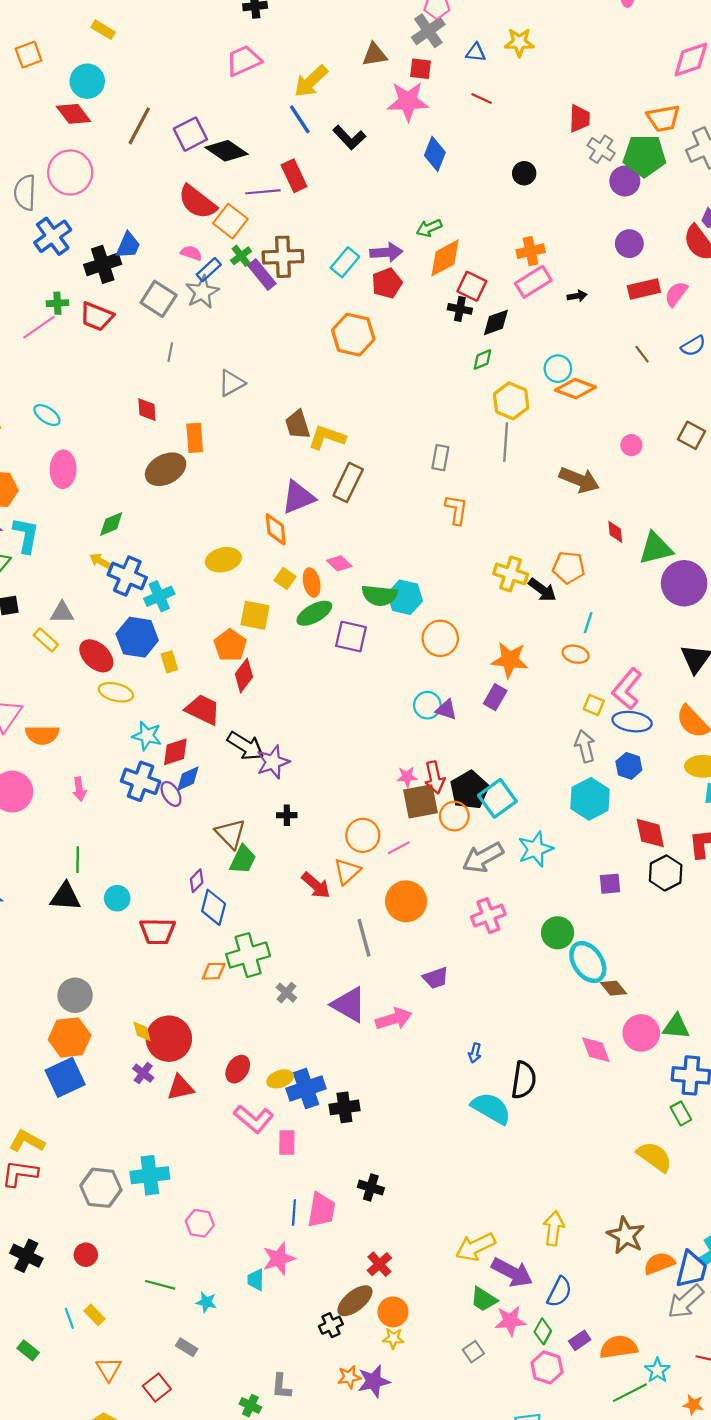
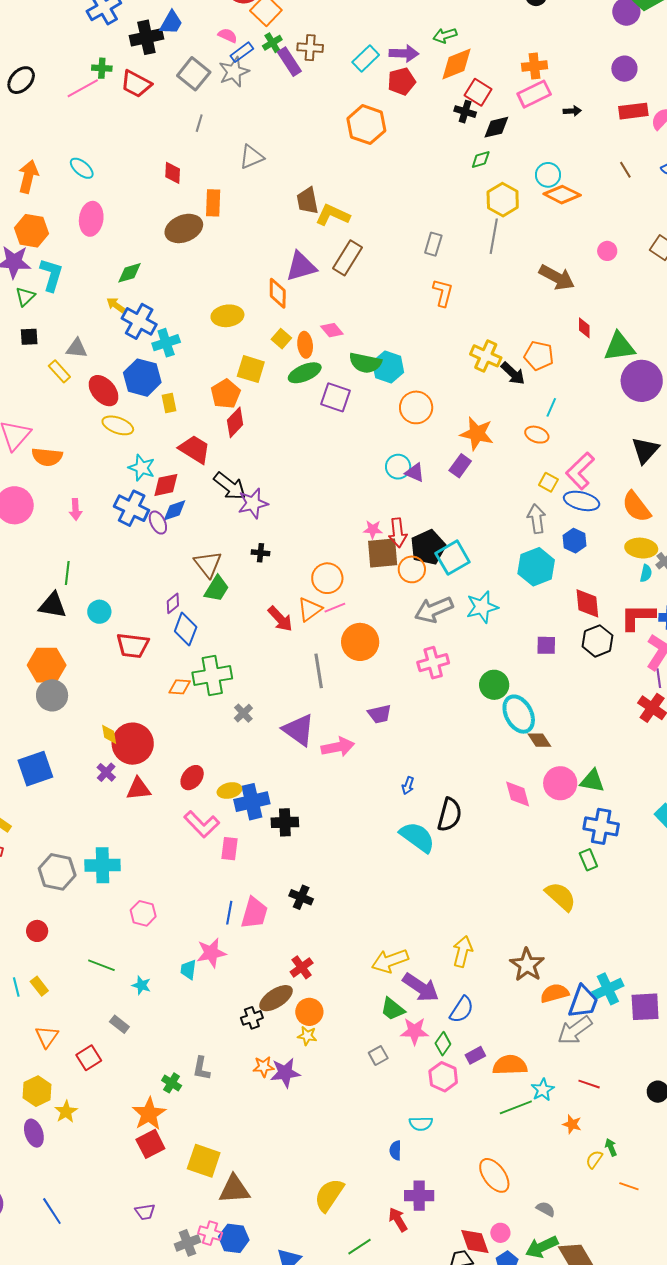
brown cross: (283, 257) -> (310, 48), size x0.7
pink line: (399, 848) -> (335, 608), moved
orange hexagon: (70, 1037) -> (47, 665), moved

